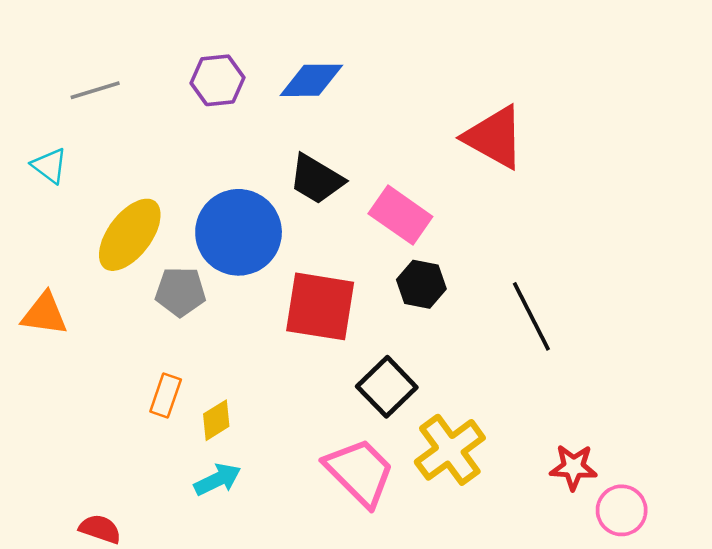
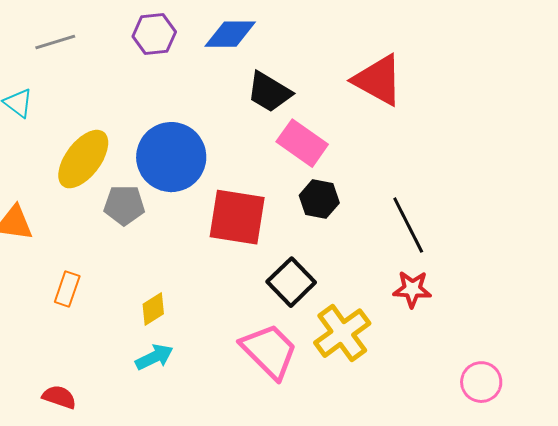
black trapezoid: (316, 179) -> (269, 92), moved
orange rectangle: (166, 395) -> (67, 289), moved
red star: (573, 467) -> (412, 289), moved

